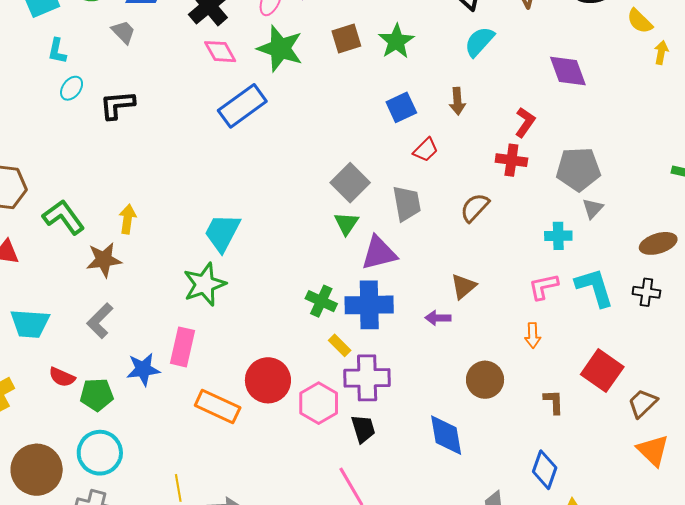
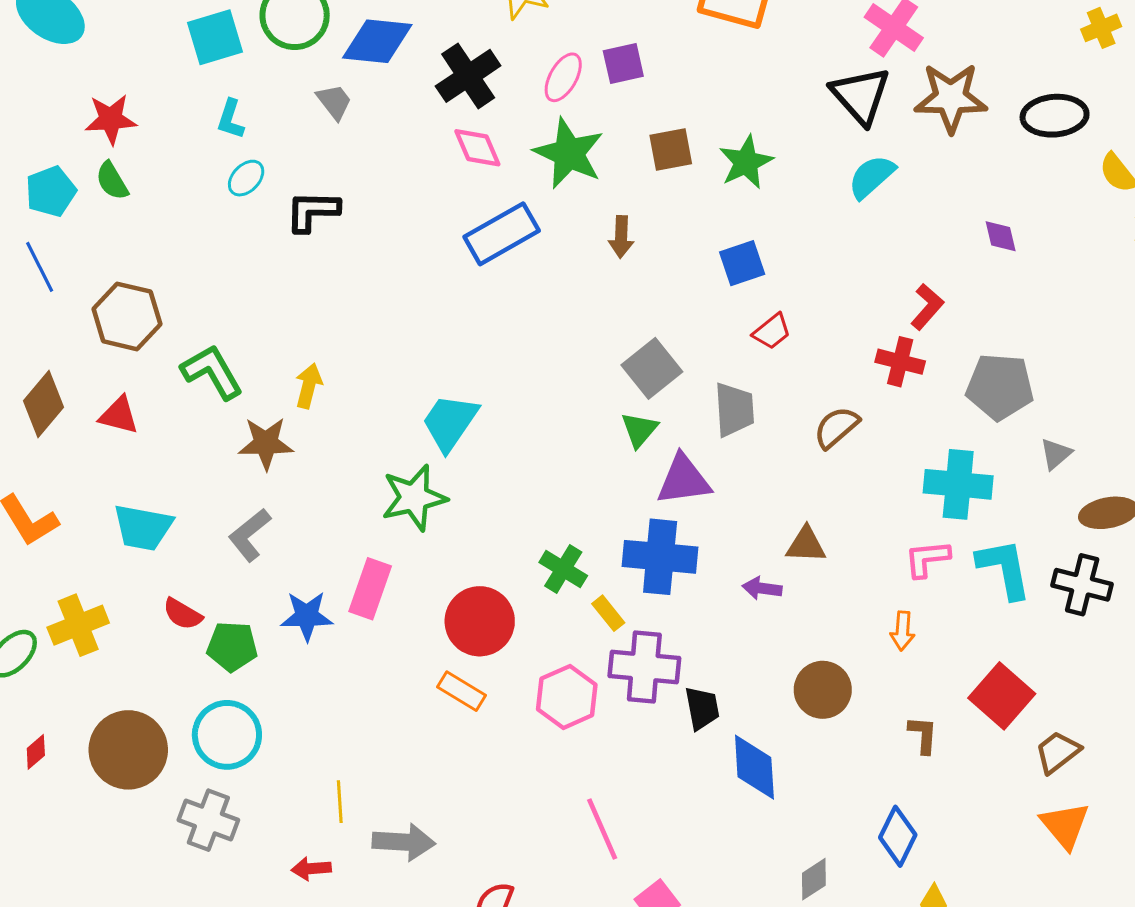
purple diamond: (568, 71) -> (1001, 236), size x0.6
brown arrow: (457, 101) -> (621, 237), moved
gray triangle: (593, 208) -> (1056, 454), moved
cyan cross: (558, 236) -> (958, 484), size x1.6
brown triangle: (463, 286) -> (806, 545), turned 36
black cross: (646, 292) -> (1082, 585), size x1.4
green cross: (321, 301) -> (563, 569), moved
red circle: (268, 380) -> (480, 621), moved
orange rectangle: (218, 407) -> (462, 691), moved, size x0.7
black trapezoid: (363, 429) -> (702, 708), moved

